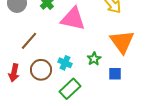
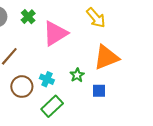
pink triangle: (73, 19) -> (55, 33), turned -44
orange triangle: (122, 42) -> (106, 57), turned 44

